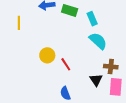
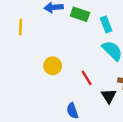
red line: (66, 64) -> (87, 78), moved

